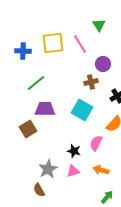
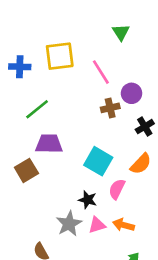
pink line: (80, 44) -> (101, 72), moved
purple circle: (103, 64) -> (131, 93), moved
cyan square: (82, 110) -> (98, 161), moved
gray star: (48, 169) -> (69, 224), moved
pink triangle: (73, 171) -> (97, 225), moved

